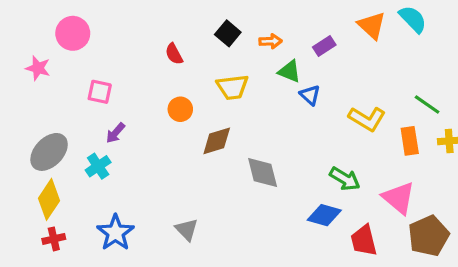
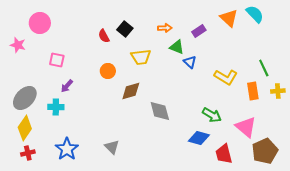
black square: (228, 33) -> (125, 29), moved
green line: (427, 105) -> (264, 68), turned 30
cyan cross: (98, 166) -> (56, 107), turned 35

